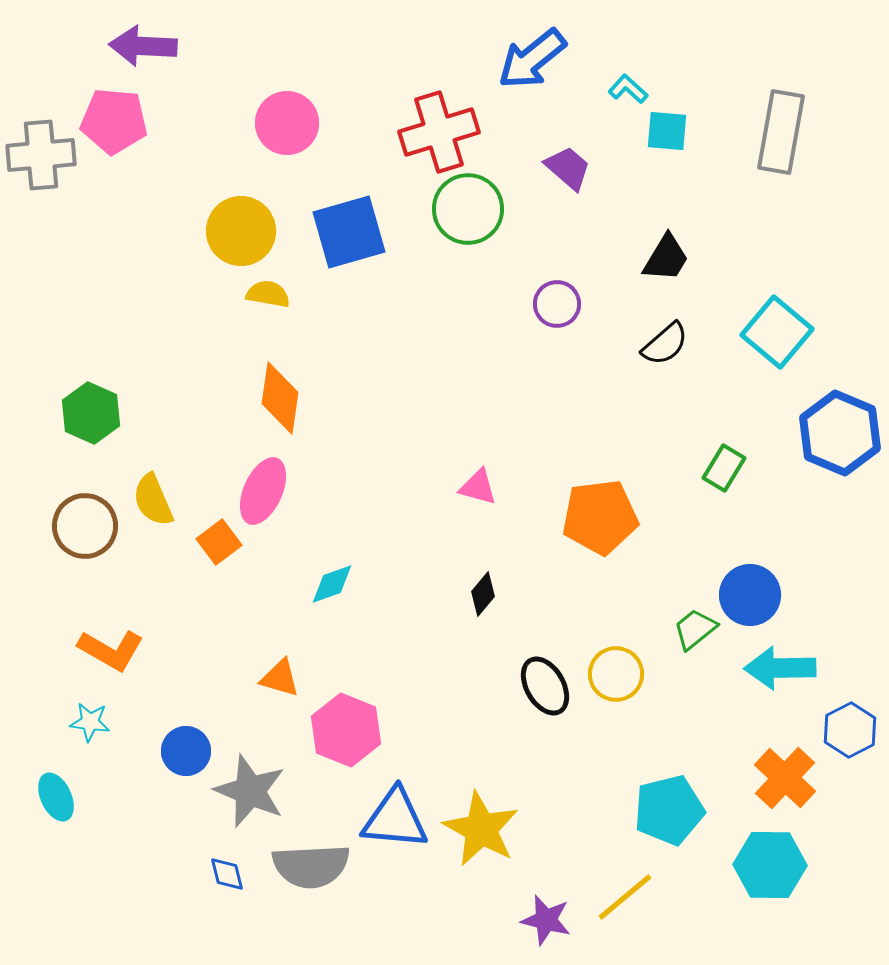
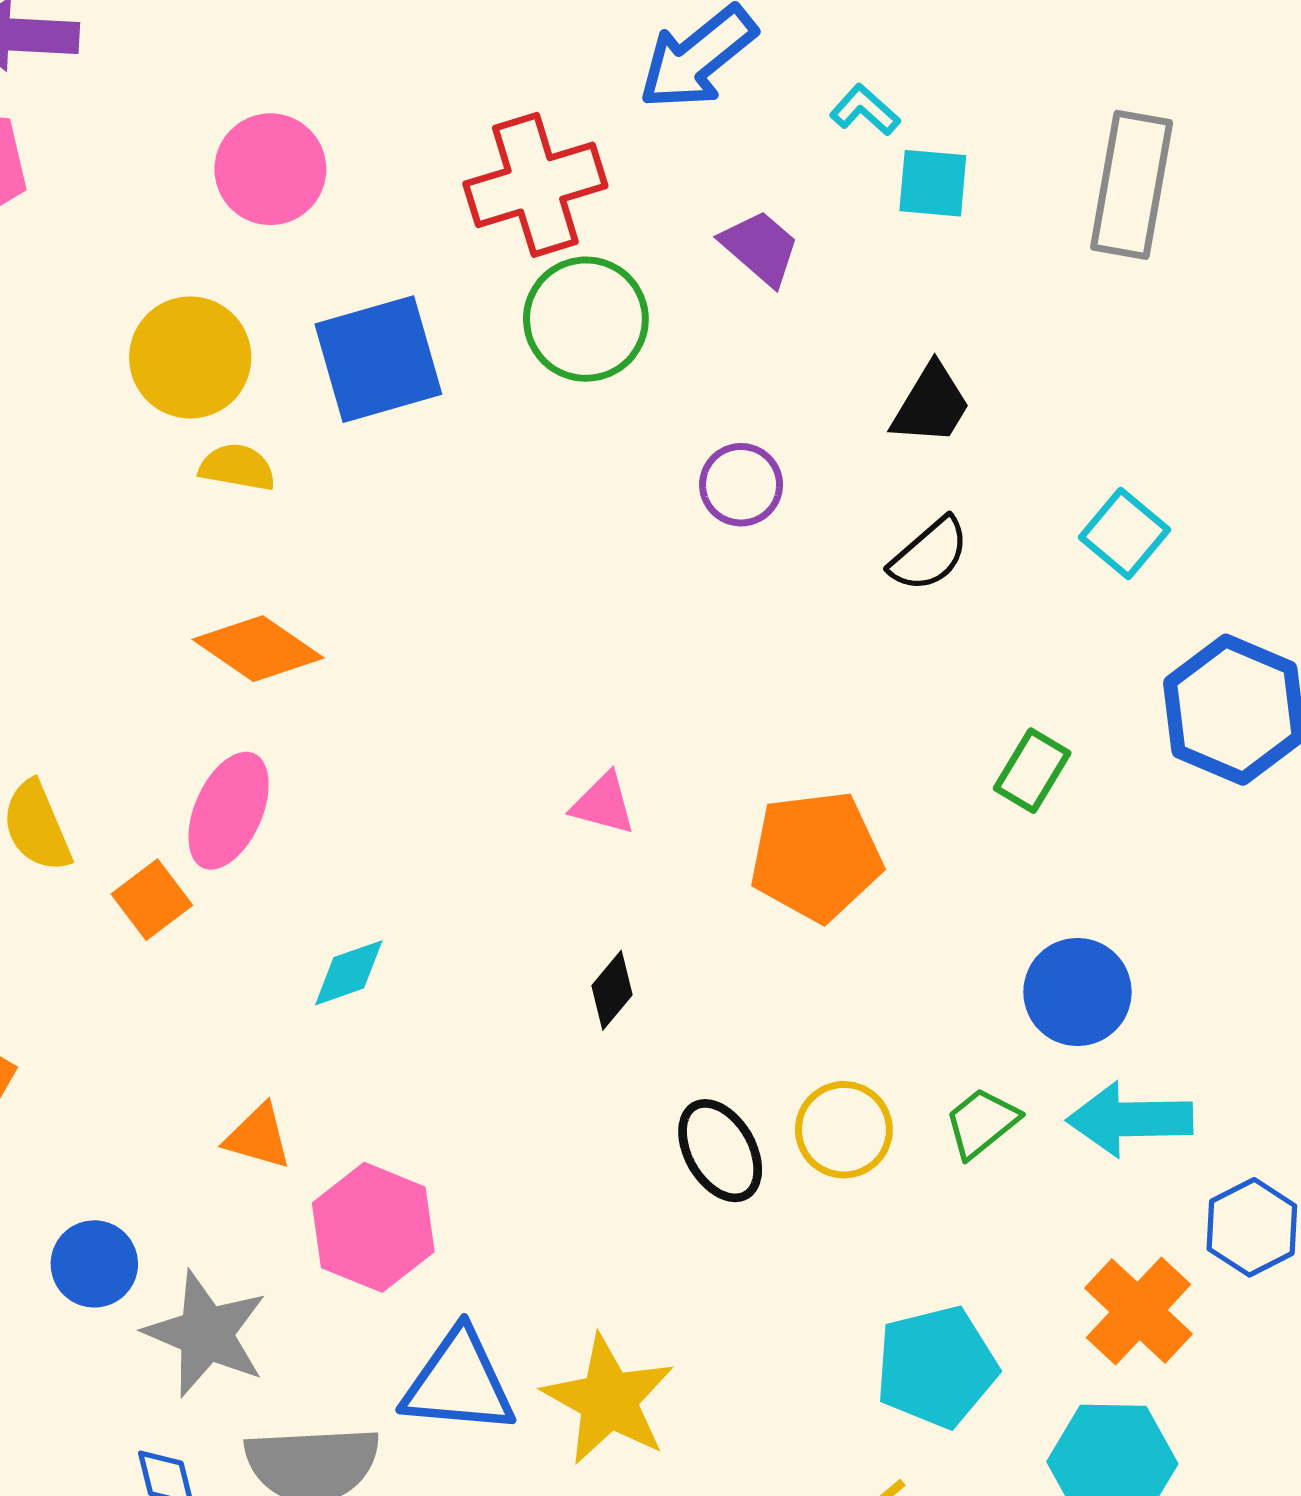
cyan square: (777, 332) -> (1125, 534), size x0.7
orange diamond: (280, 398) -> (258, 649), turned -64
green trapezoid: (695, 629) -> (982, 1123), moved

